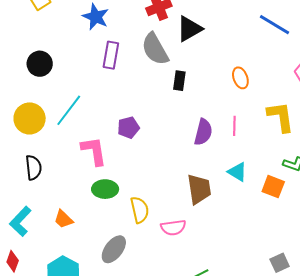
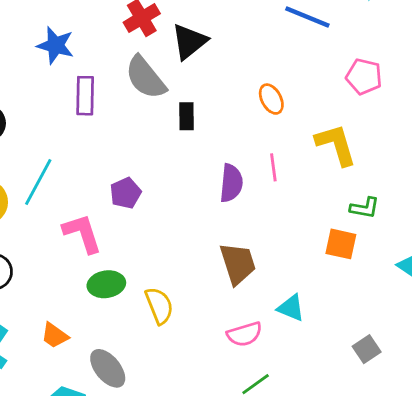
cyan triangle: (237, 172) -> (291, 308), moved
pink semicircle: (173, 228) -> (245, 334), moved
gray ellipse: (114, 249) -> (108, 368), moved, turned -68

